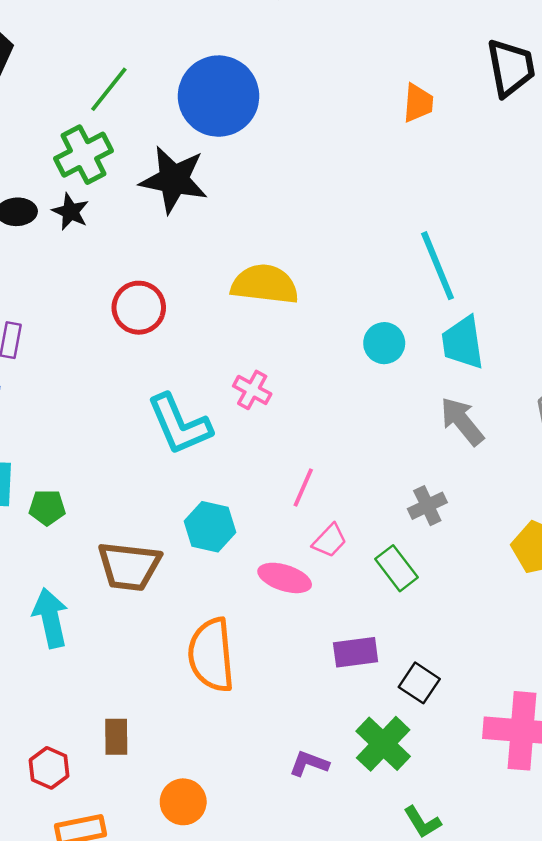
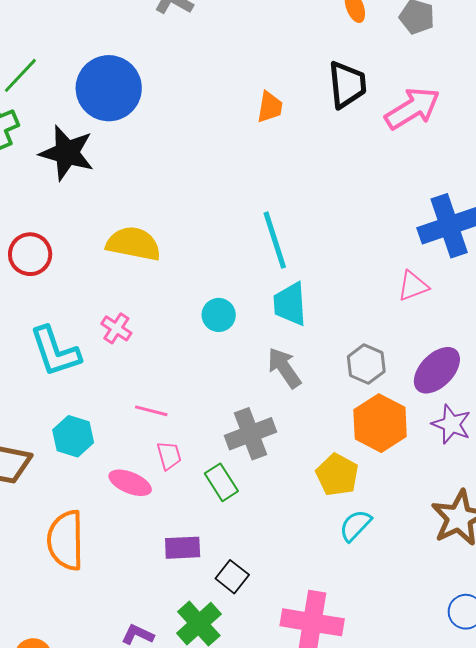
cyan circle: (384, 343) -> (219, 315), moved
pink line: (303, 488) -> (151, 411), turned 76
gray cross: (427, 506) -> (251, 434), size x1.6
pink trapezoid: (330, 541) -> (169, 455), turned -64

